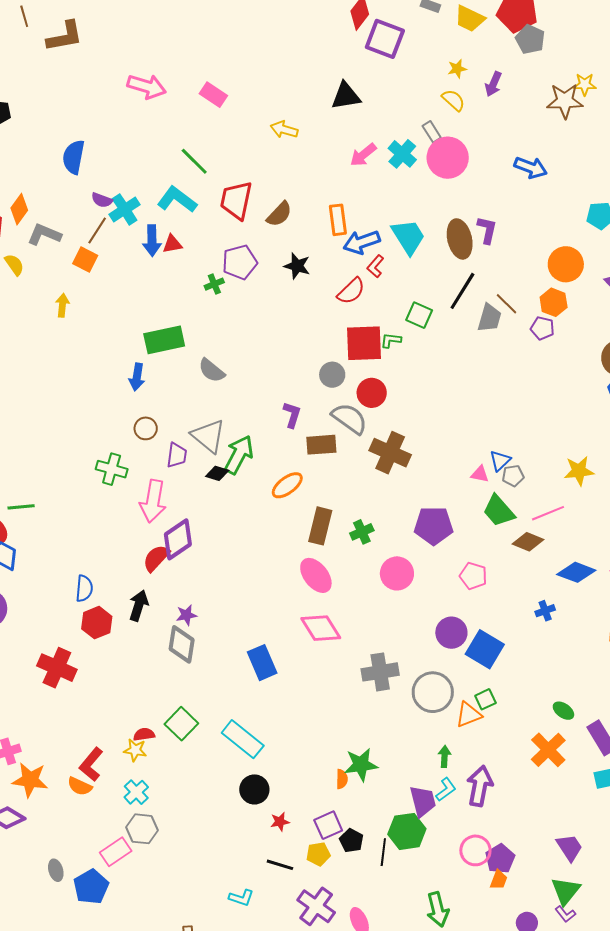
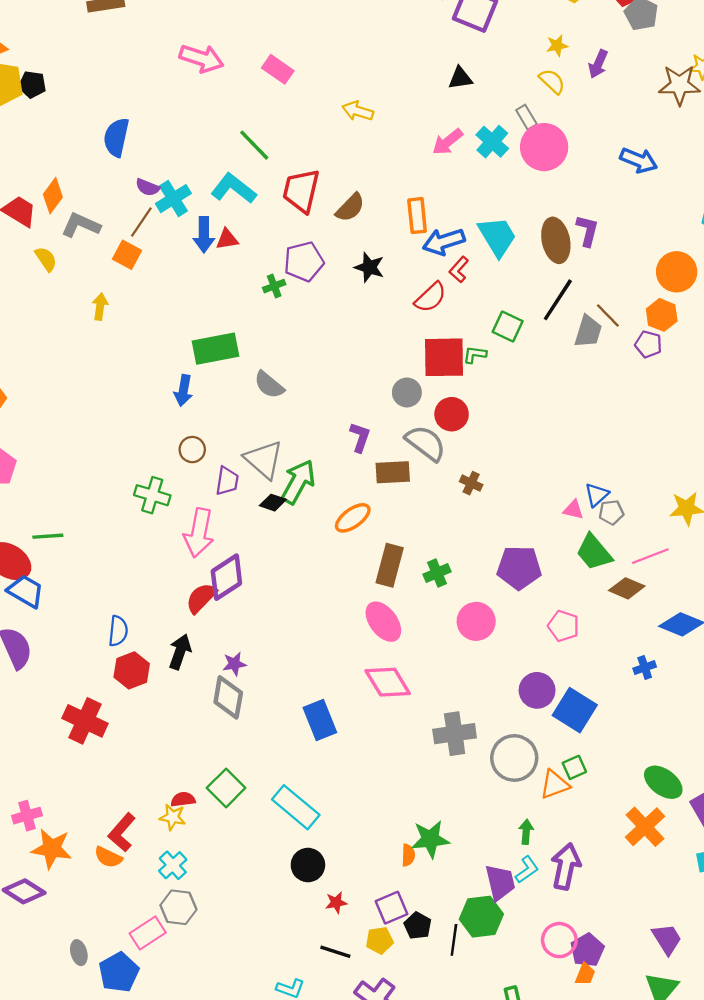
black triangle: (346, 96) -> (460, 78), moved, size x0.7
brown cross: (390, 453) -> (471, 483), size x0.5
green ellipse: (563, 711) -> (663, 782), size x1.6

